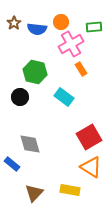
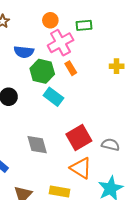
blue semicircle: (37, 29) -> (24, 52), moved
green hexagon: (35, 72) -> (42, 71), moved
gray diamond: (30, 144) -> (37, 145), moved

